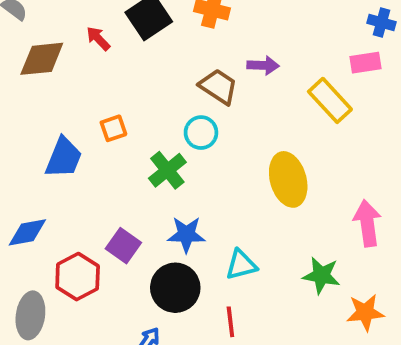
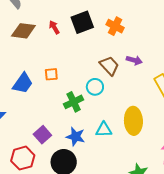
cyan triangle: (241, 265) -> (104, 130), moved
red hexagon: (78, 277) -> (23, 158), moved

